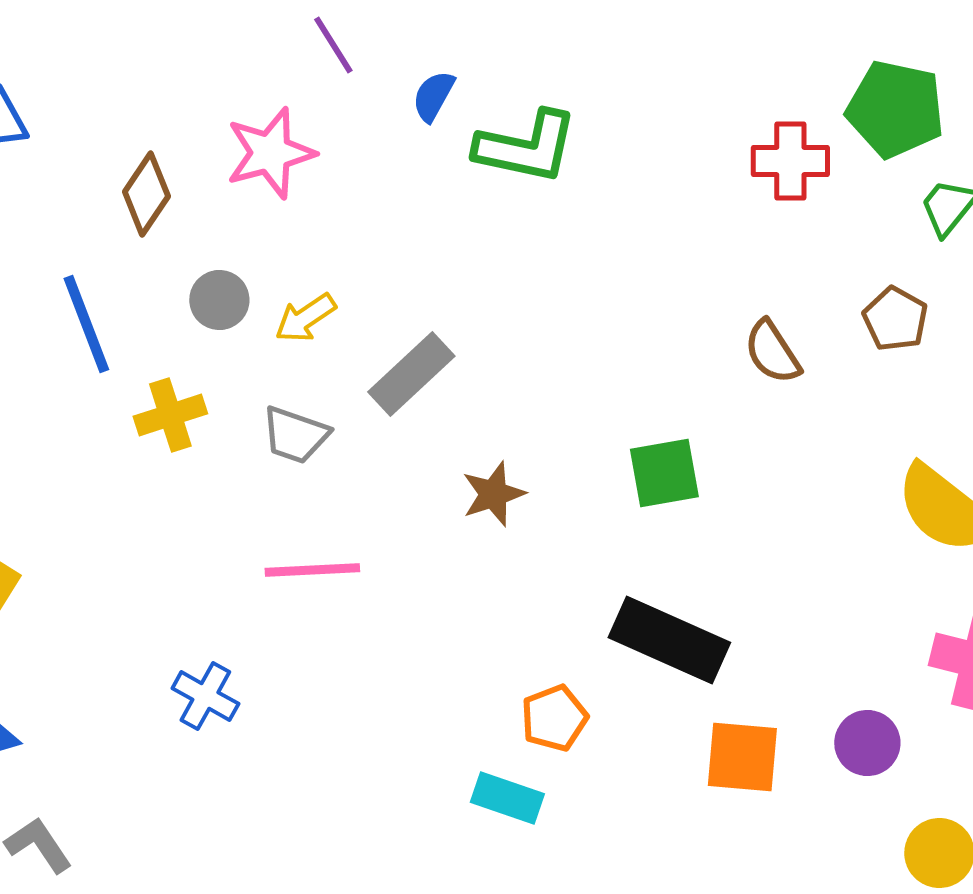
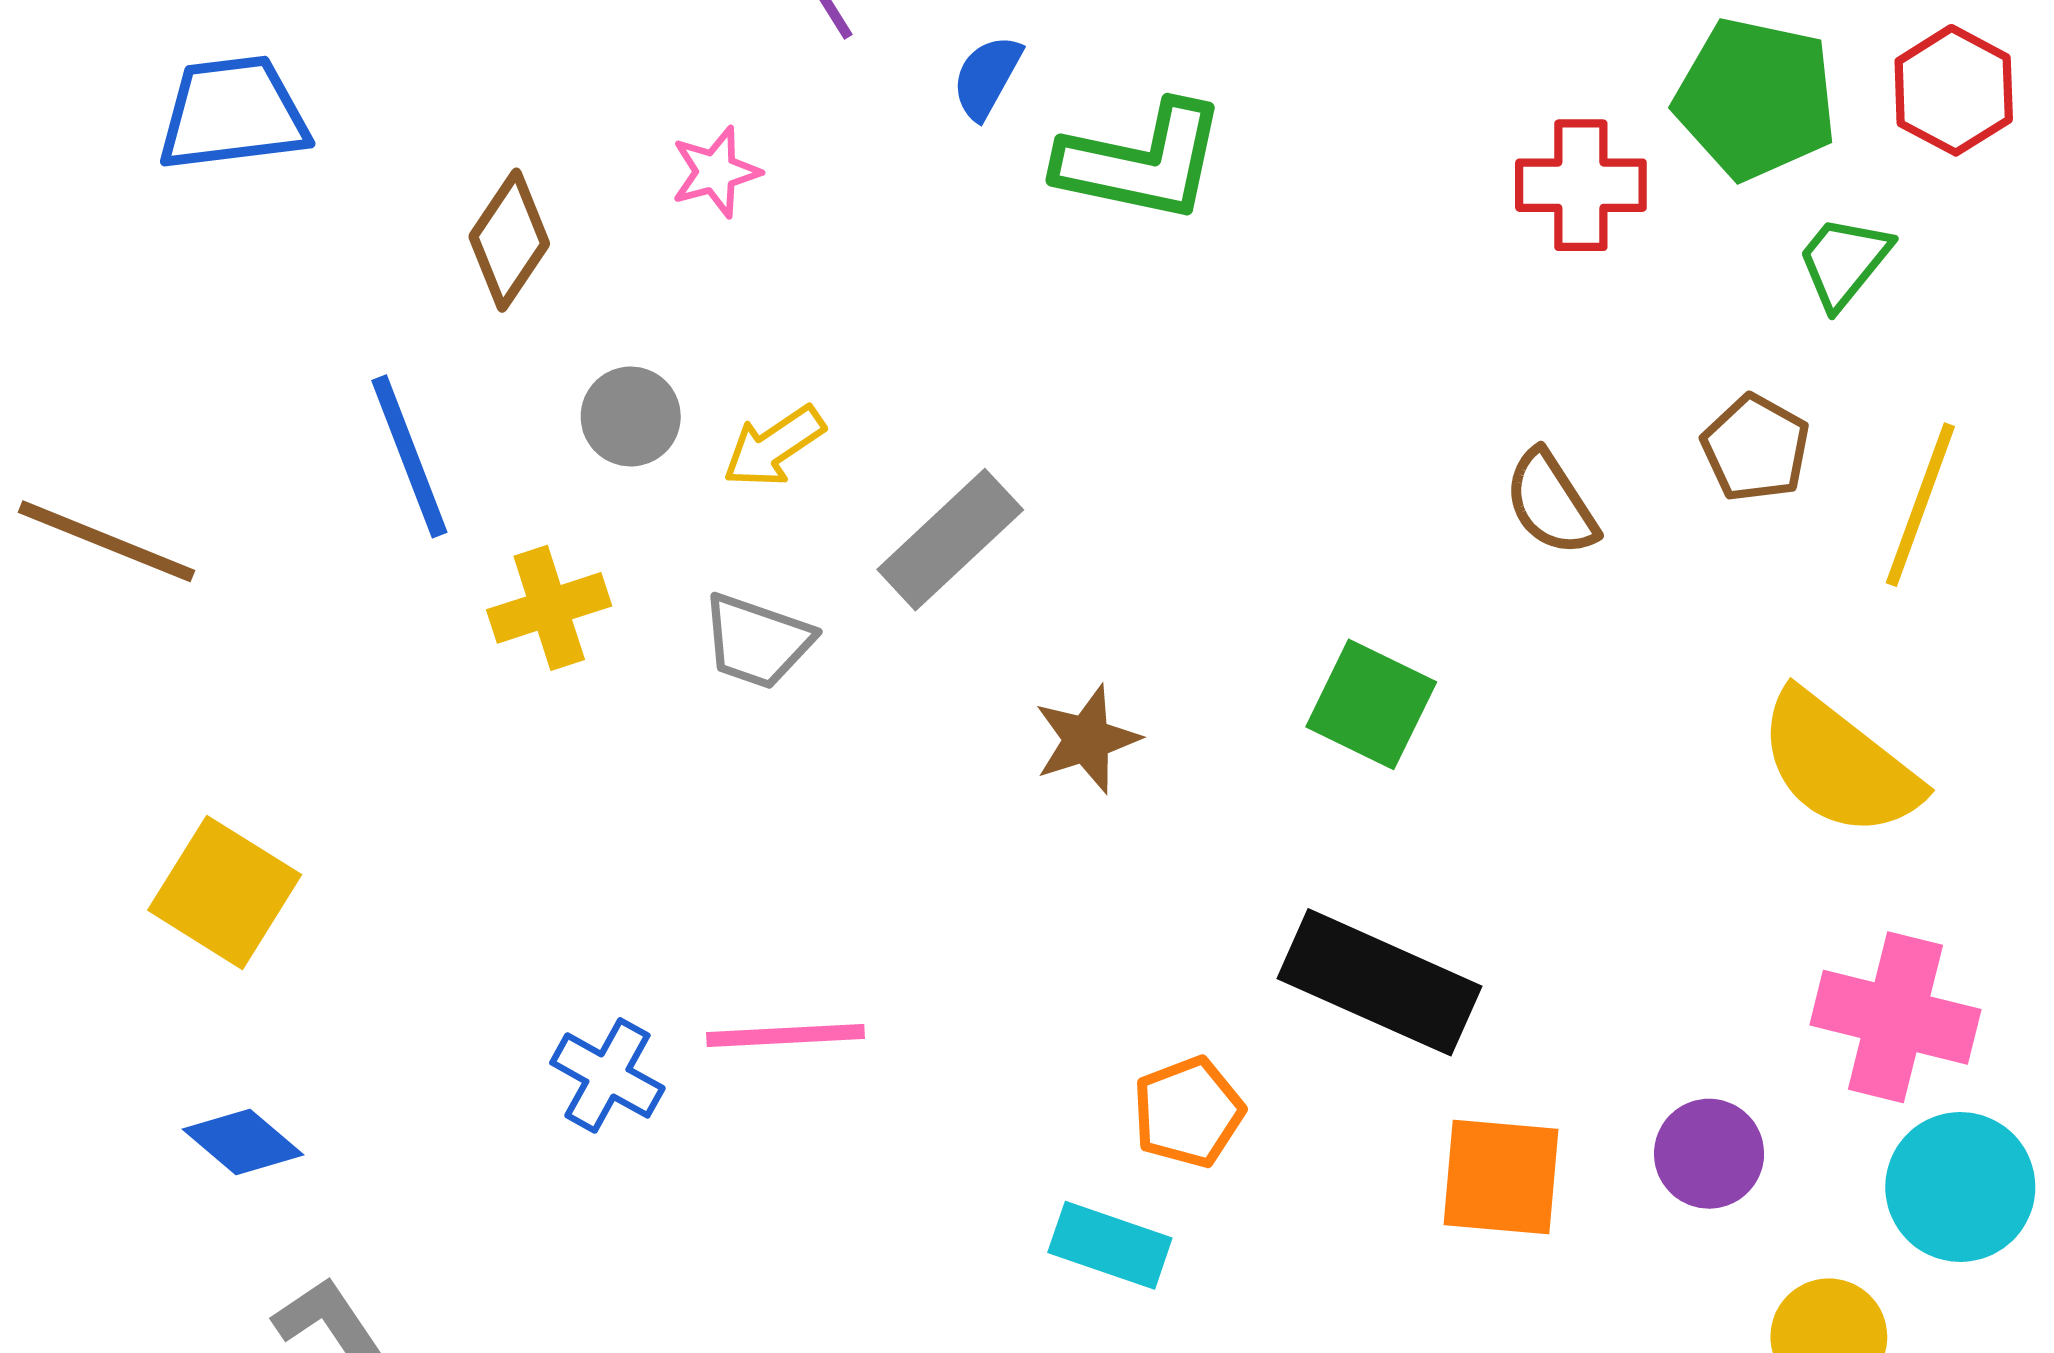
pink star: (270, 153) -> (716, 172), size x0.6
green square: (664, 473) -> (1371, 704), turned 36
pink line: (312, 570) -> (785, 1036), moved

